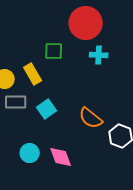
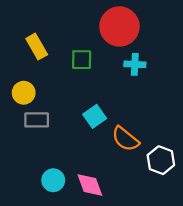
yellow rectangle: (33, 74) -> (37, 47), moved
cyan square: (47, 109) -> (95, 116), moved

